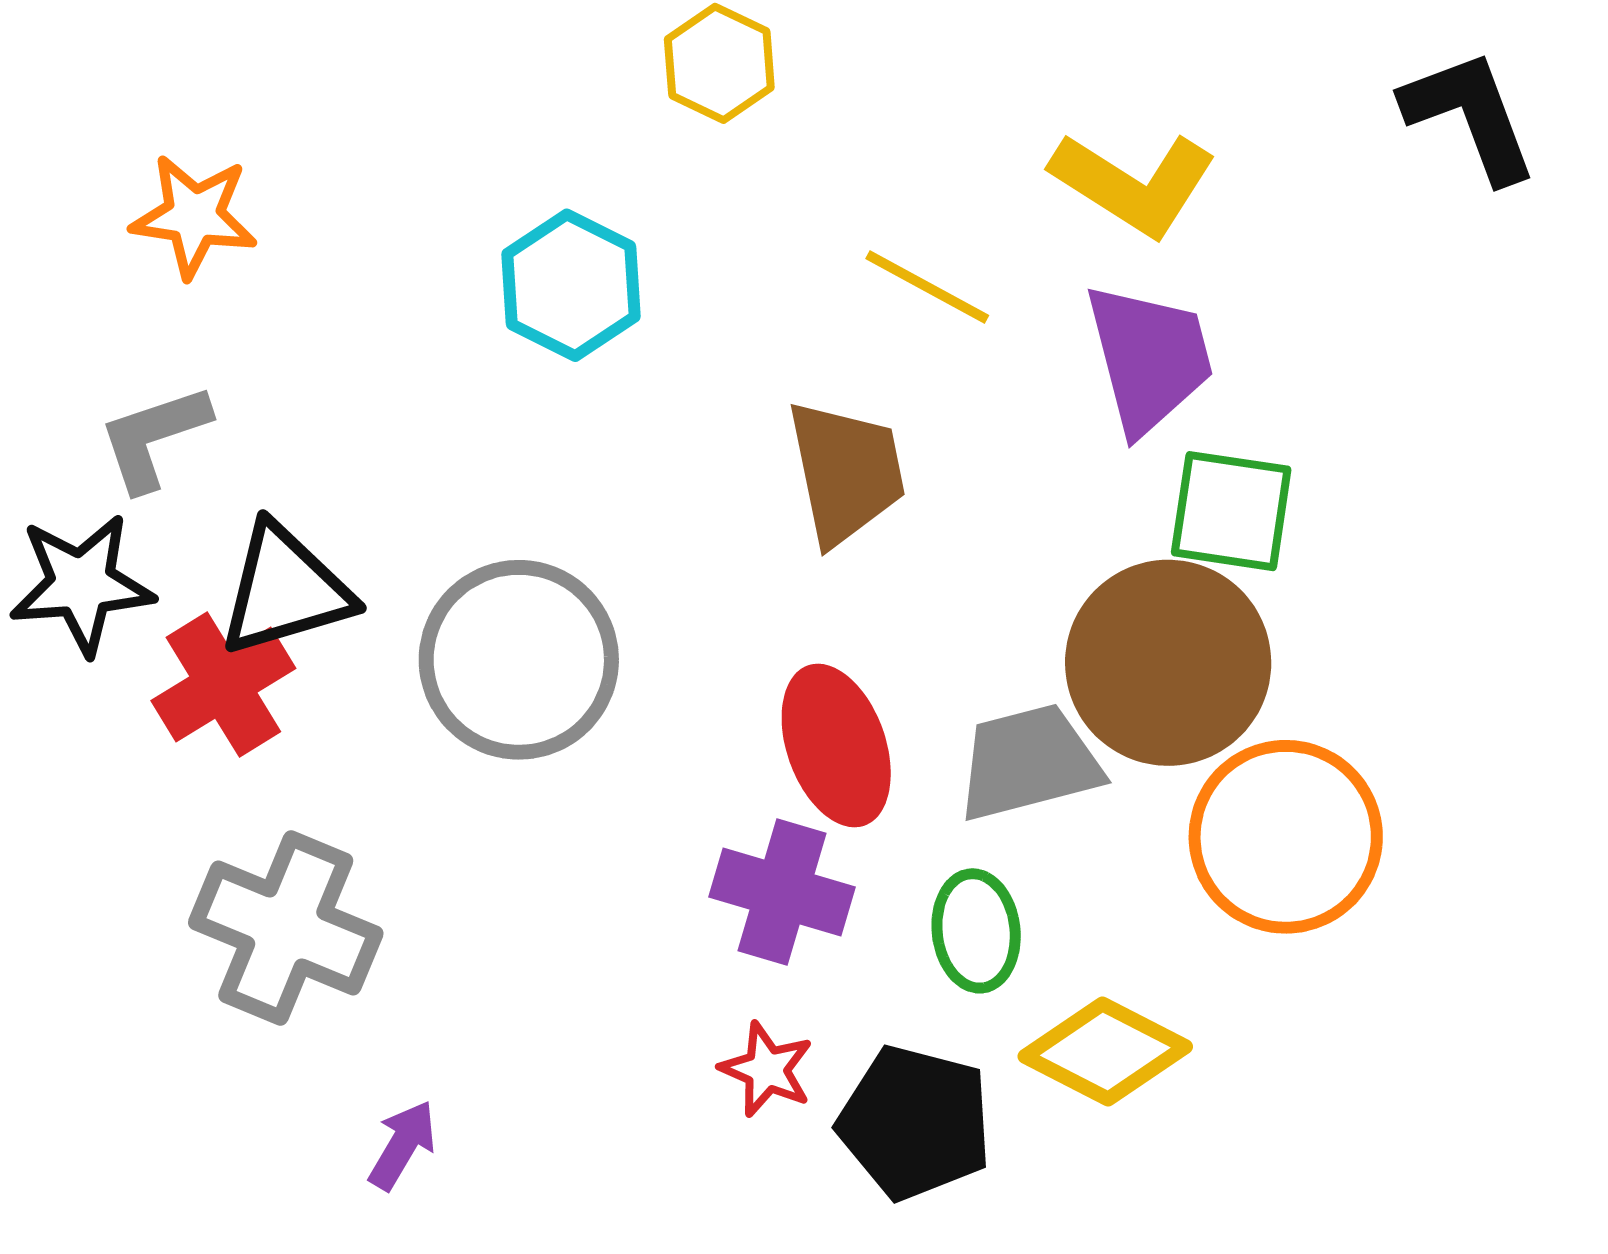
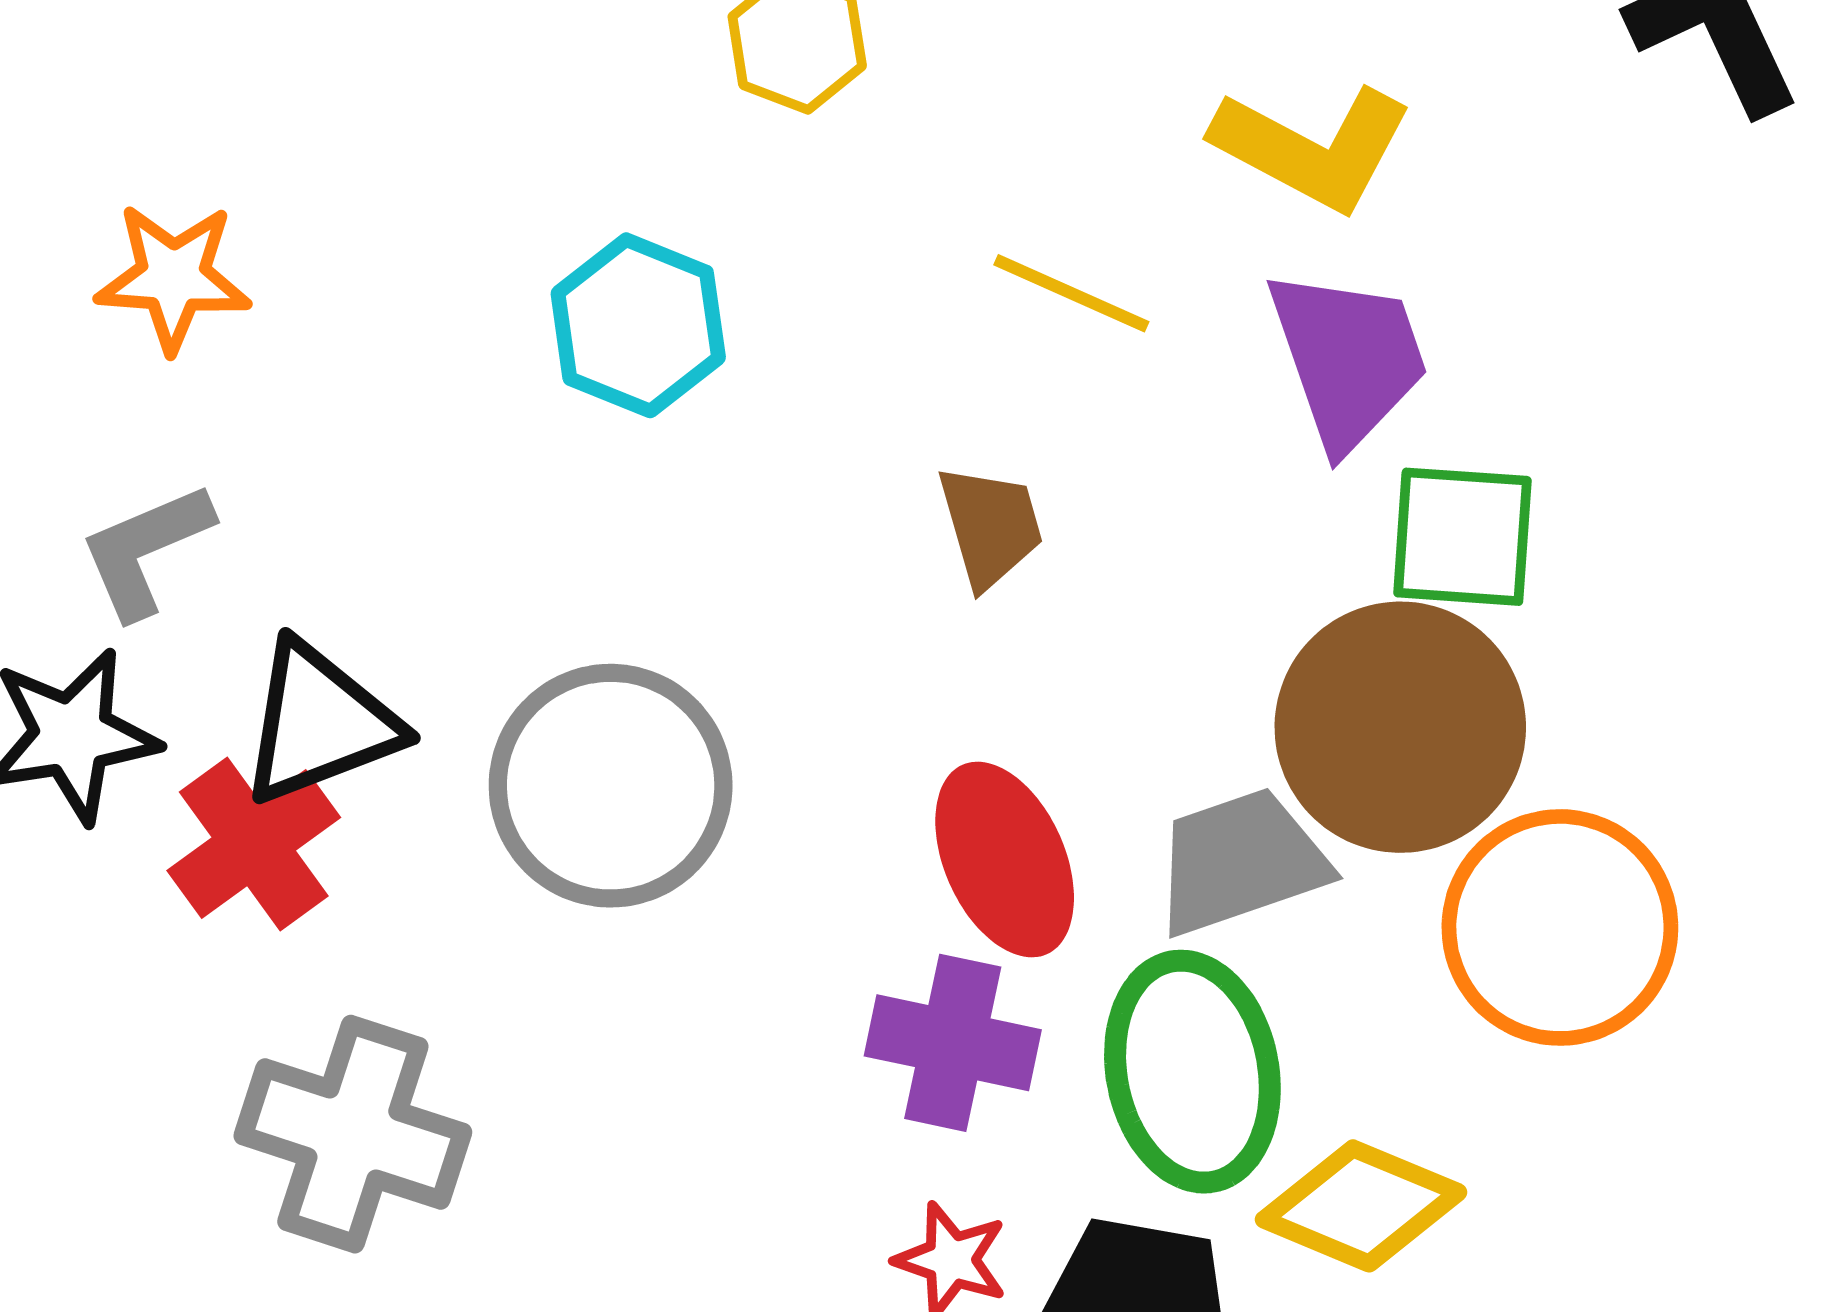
brown trapezoid: (846, 472) -> (990, 526), size x0.7
green ellipse: (976, 931) -> (1192, 1072), size x1.6

